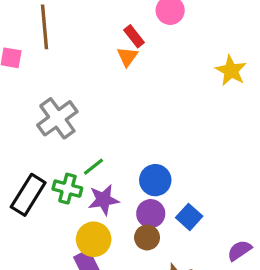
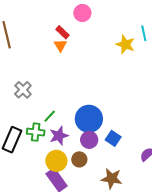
gray cross: (57, 118) -> (23, 90), size x0.7
blue circle: (155, 180) -> (89, 119), size x1.4
brown circle: (147, 237) -> (79, 159), moved

